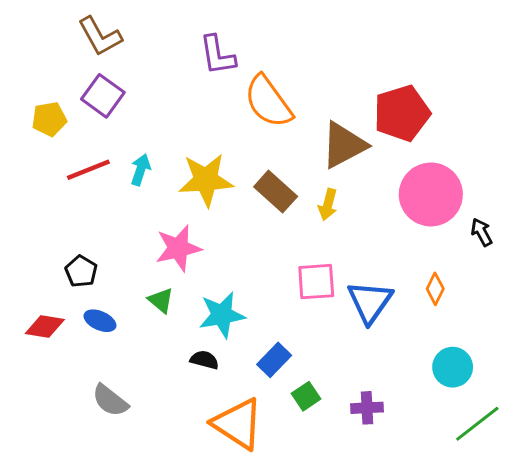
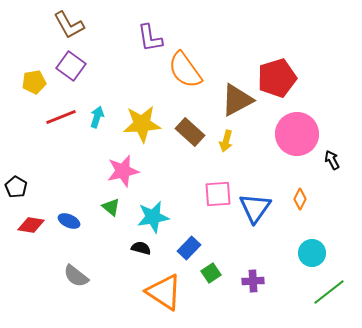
black pentagon: (81, 271) -> (16, 187), moved

